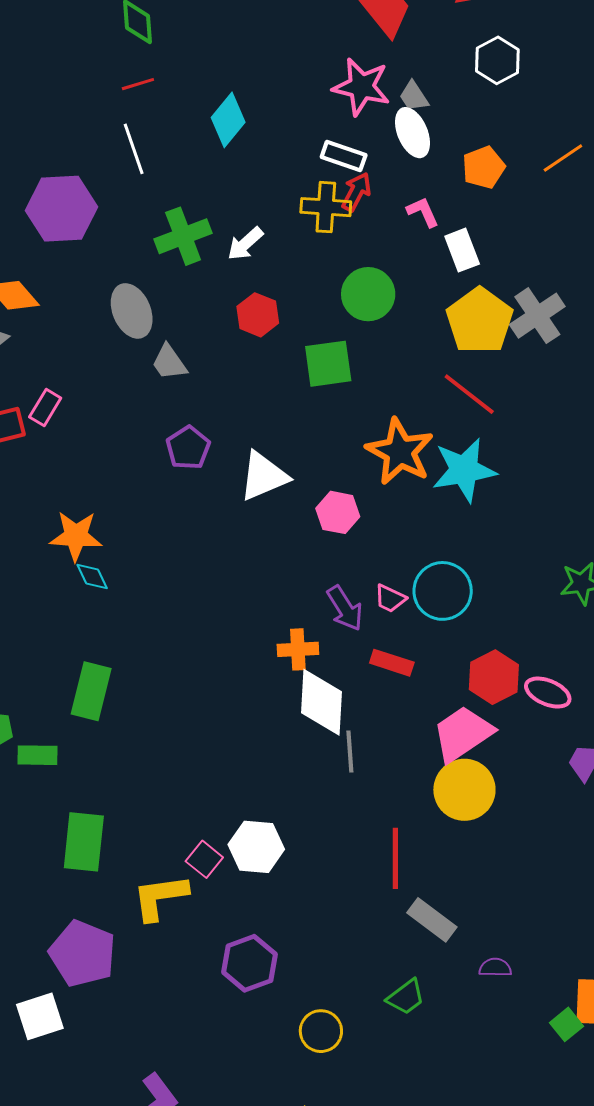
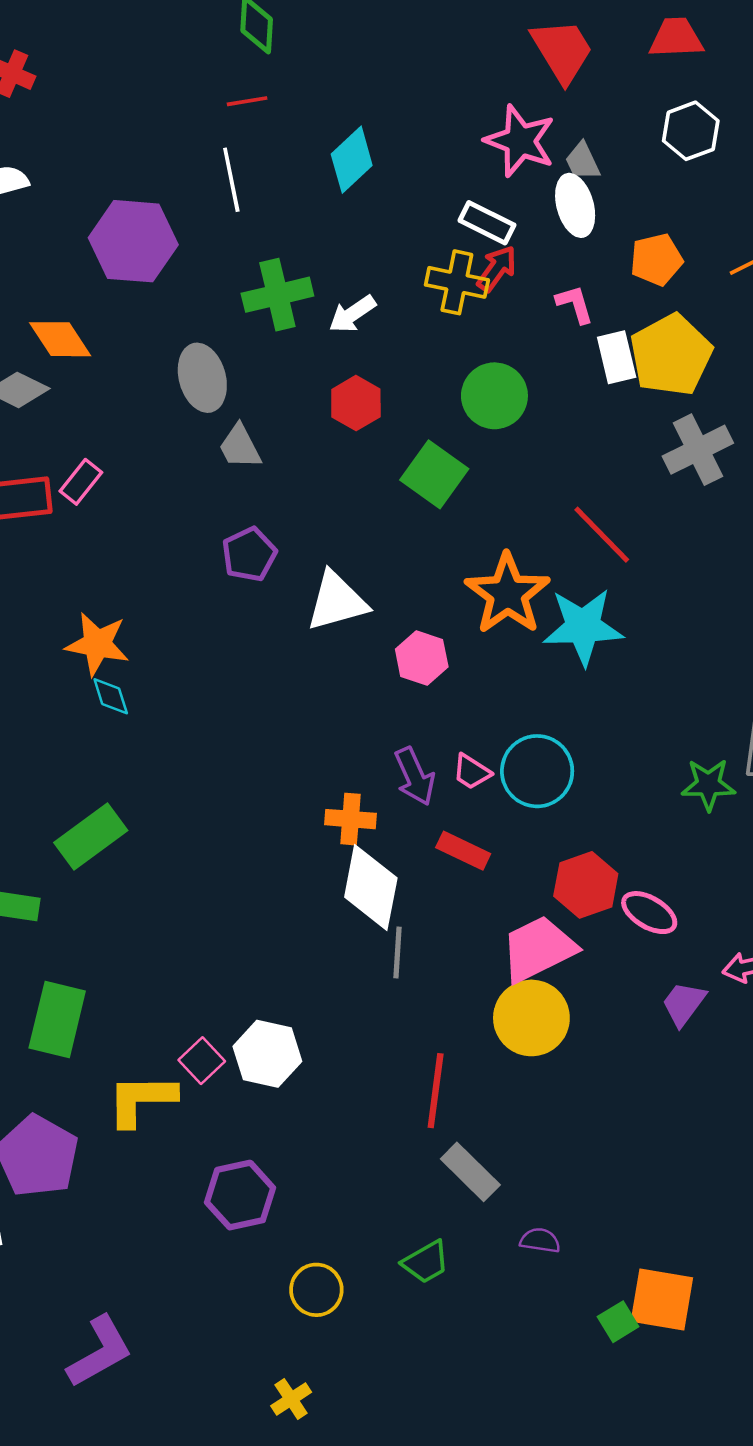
yellow pentagon: (480, 321) -> (671, 355), moved
green square: (328, 364) -> (434, 474), turned 36
green rectangle: (91, 691) -> (91, 836), turned 32

